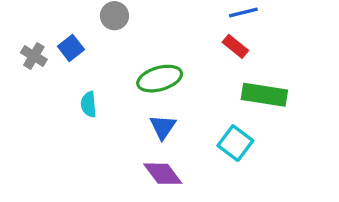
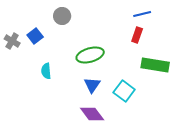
red rectangle: (235, 46) -> (137, 35), turned 70
cyan square: (235, 143) -> (124, 91), moved

